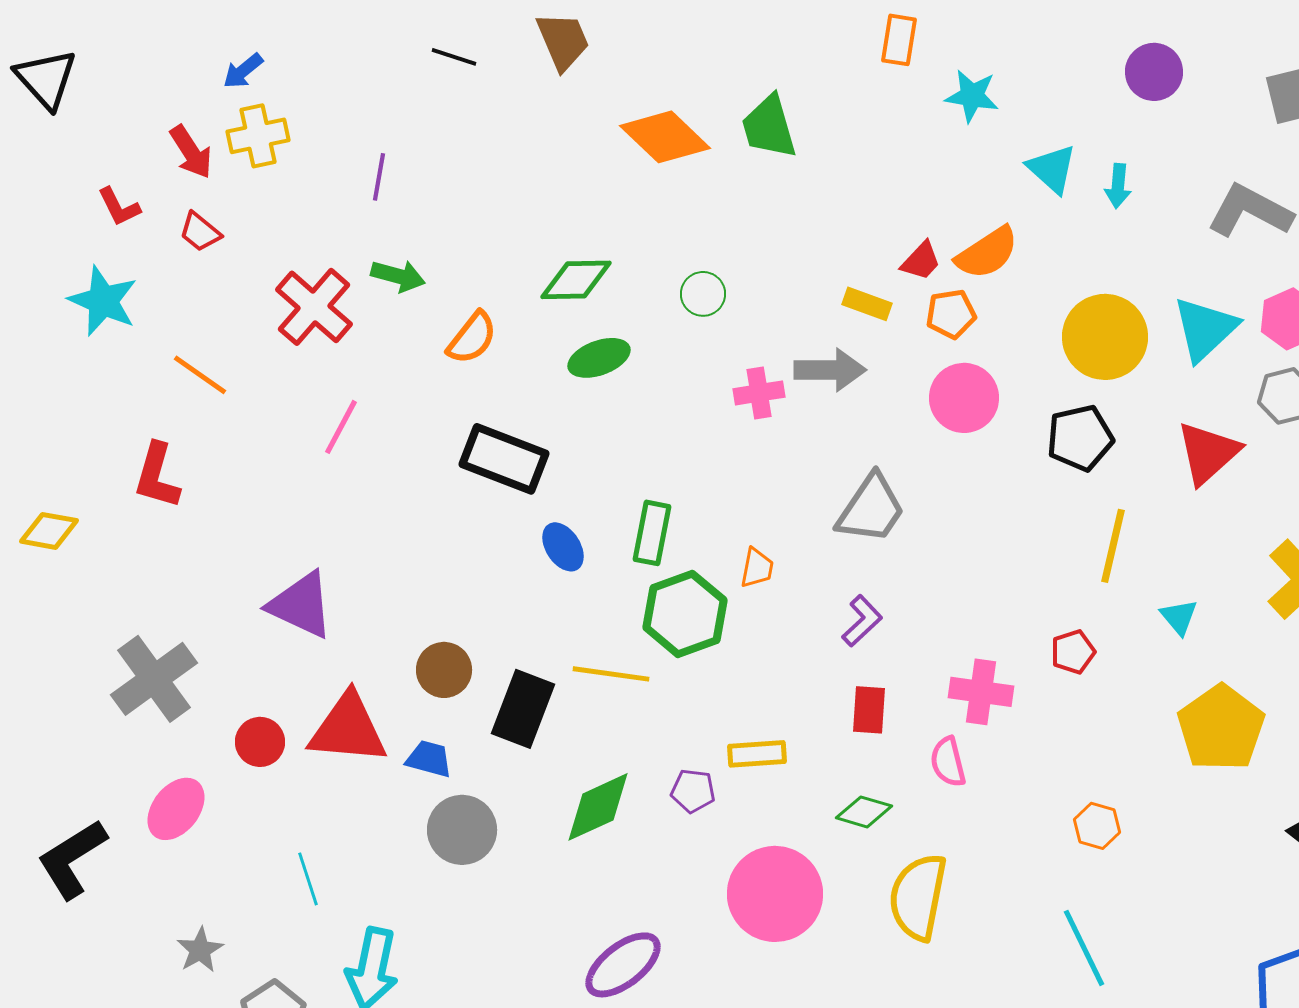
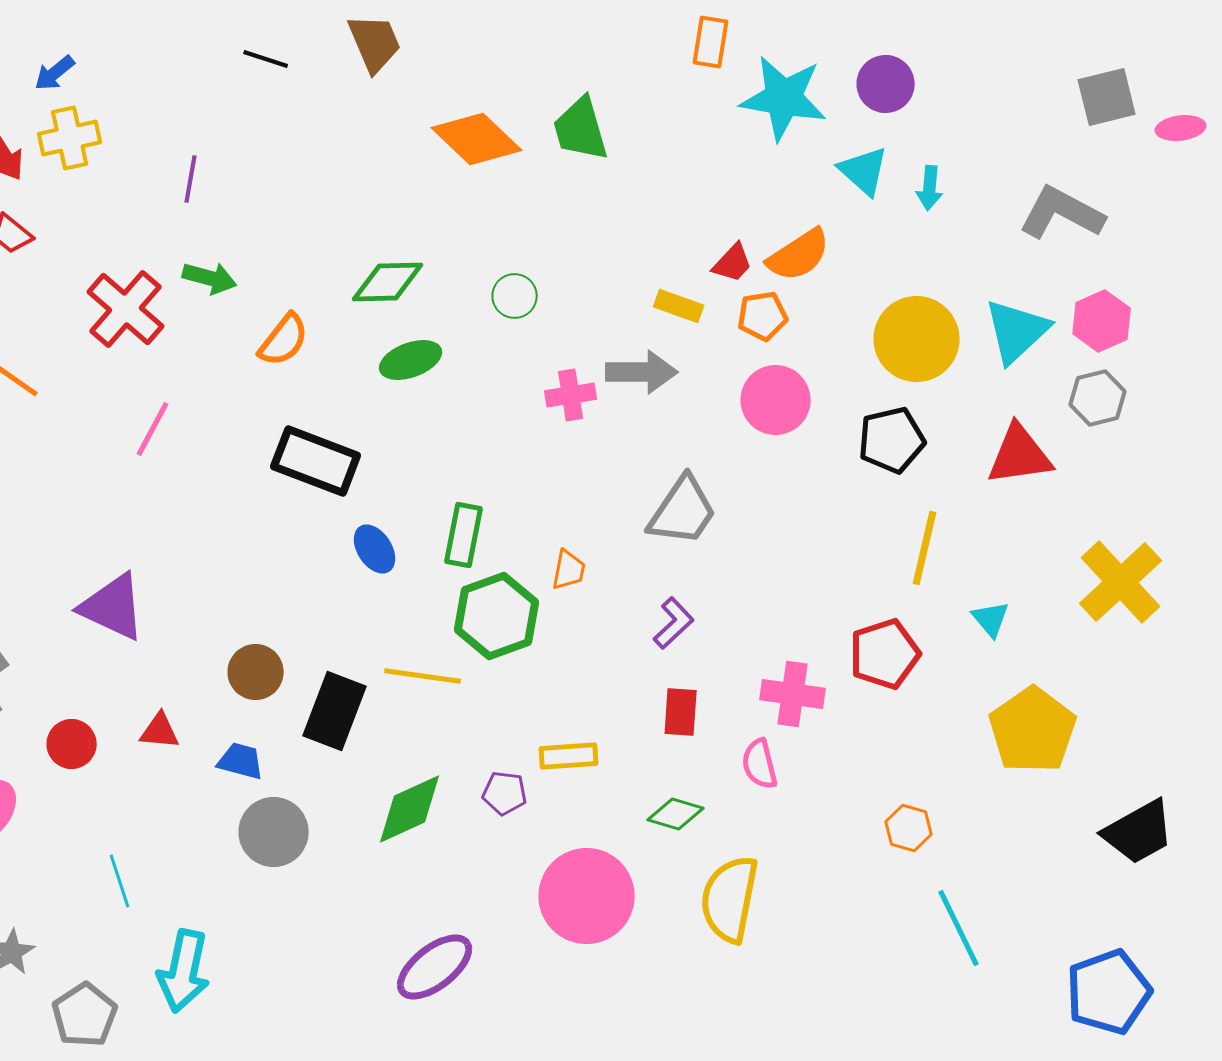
purple circle: (1154, 72) -> (886, 84), moved
cyan star: (972, 96) -> (784, 98), size x1.6
red triangle: (1208, 453) -> (1020, 455), turned 34
red pentagon: (1073, 652) -> (885, 654), size x1.6
red triangle: (348, 729) -> (160, 731), size x0.5
cyan line: (1084, 948) -> (959, 928), moved

